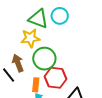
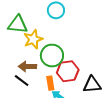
green triangle: (38, 19) -> (18, 24), moved
brown arrow: (18, 63) -> (27, 66), turned -54

